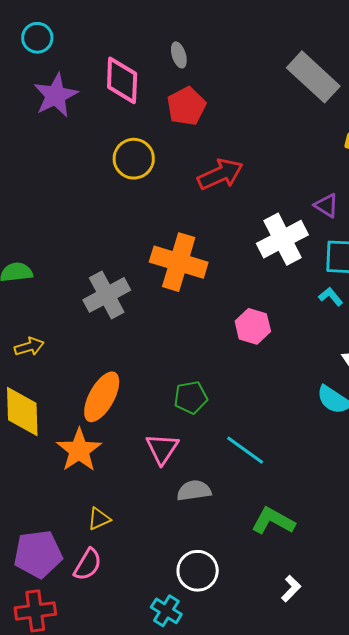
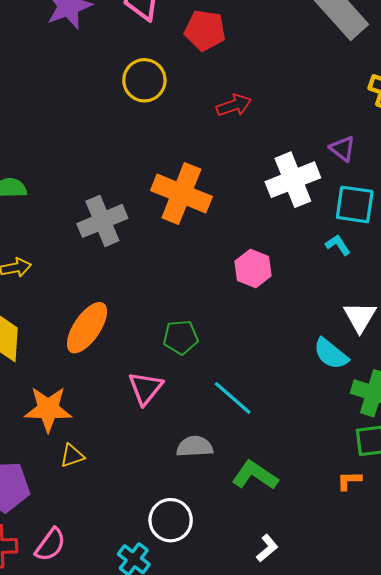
red pentagon: (186, 106) -> (205, 30), turned 30
red arrow: (220, 174) -> (234, 105), size x0.7
orange star: (79, 450) -> (48, 409), moved, turned 30
gray semicircle: (194, 491) -> (195, 446), moved
pink semicircle: (88, 564) -> (50, 545), moved

